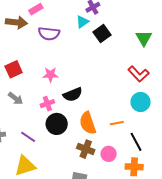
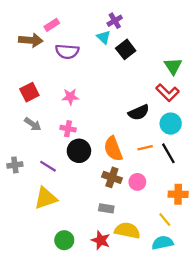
cyan triangle: (82, 22) -> (104, 37), turned -40
green triangle: (144, 38) -> (173, 66), moved
black semicircle: (73, 94) -> (139, 112), moved
pink cross: (47, 104) -> (68, 129), turned 32
black line: (136, 142) -> (168, 153), moved
orange cross: (134, 167) -> (178, 194), moved

